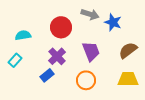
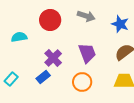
blue star: (113, 22) -> (120, 24), moved
red circle: (61, 27) -> (50, 20), moved
cyan rectangle: (15, 60) -> (11, 79), moved

